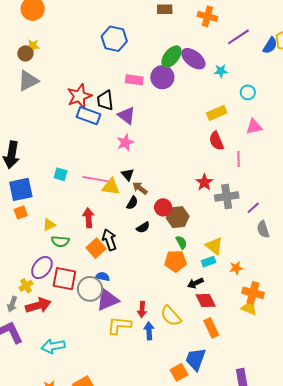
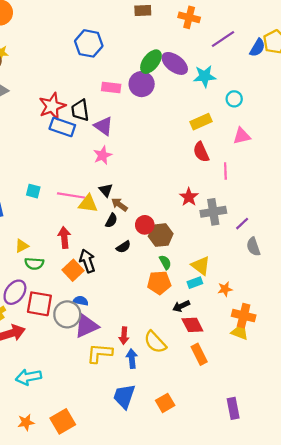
cyan star: (221, 71) -> (205, 76), size x1.5
blue trapezoid: (196, 359) -> (124, 396), moved

